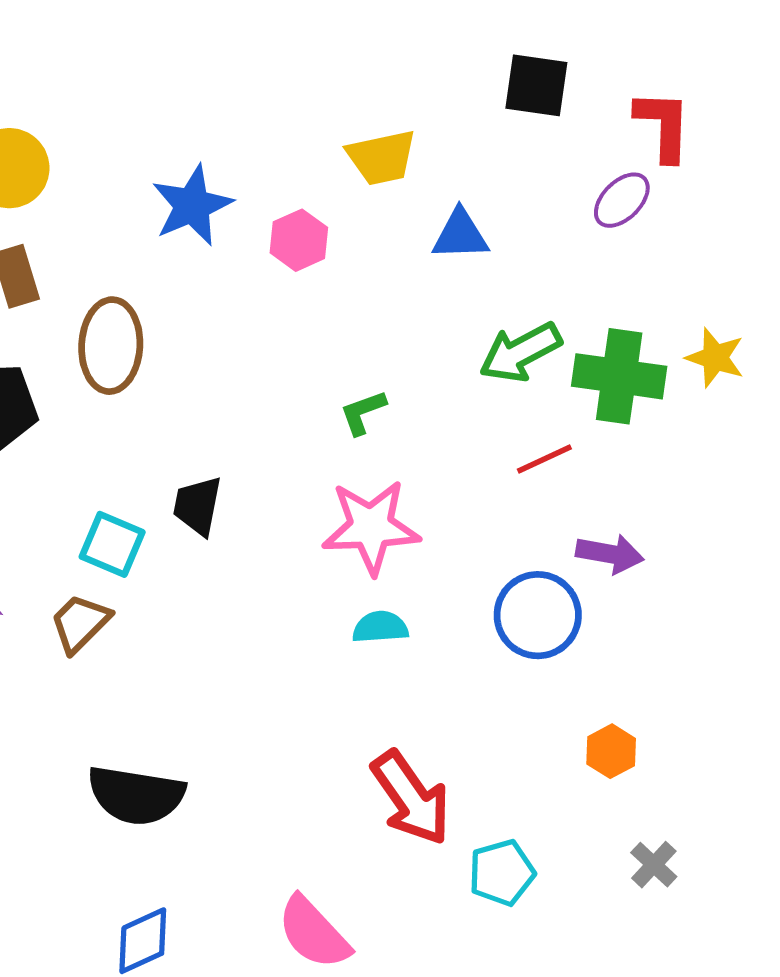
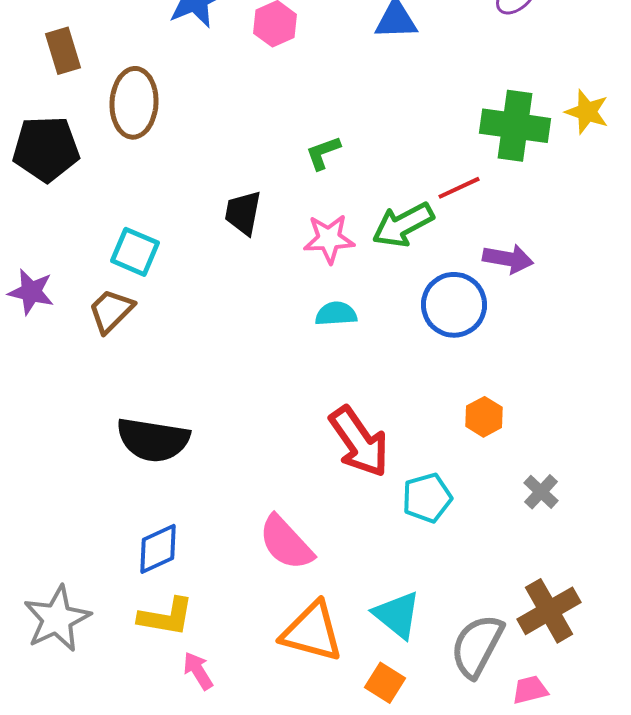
green arrow: (520, 352) -> (403, 225), moved
black trapezoid: (197, 506) -> (243, 213), moved
pink star: (371, 527) -> (329, 239), size x0.7
orange hexagon: (611, 751) -> (484, 417), moved

